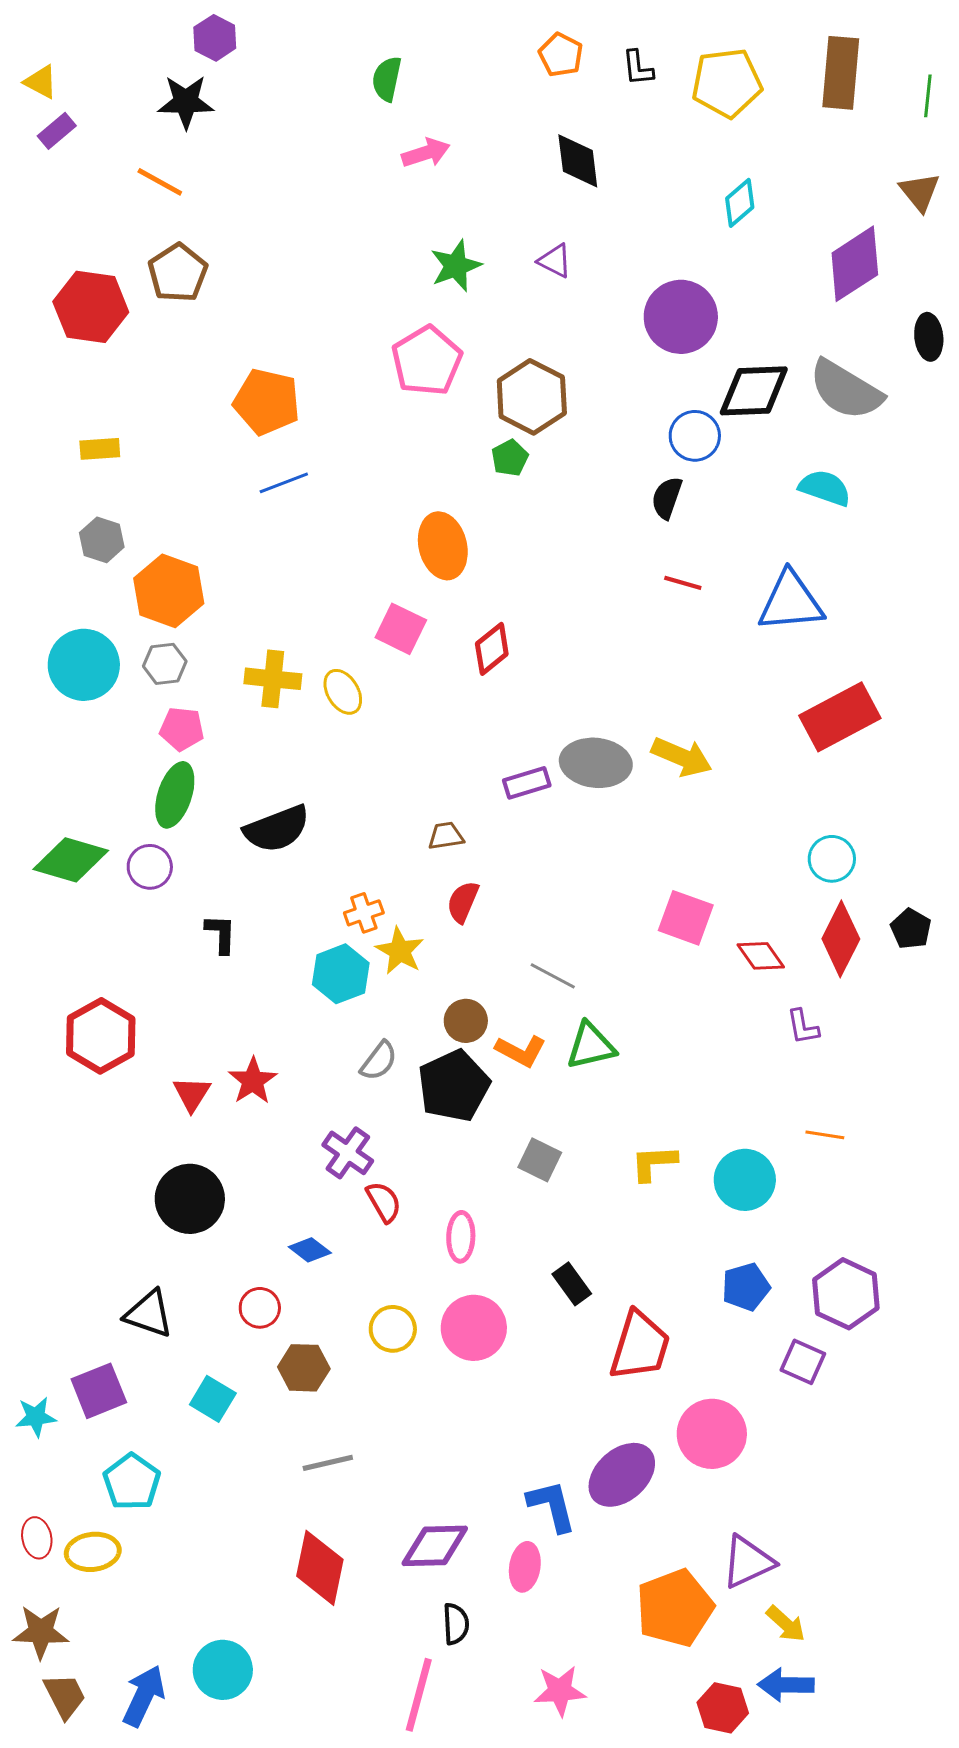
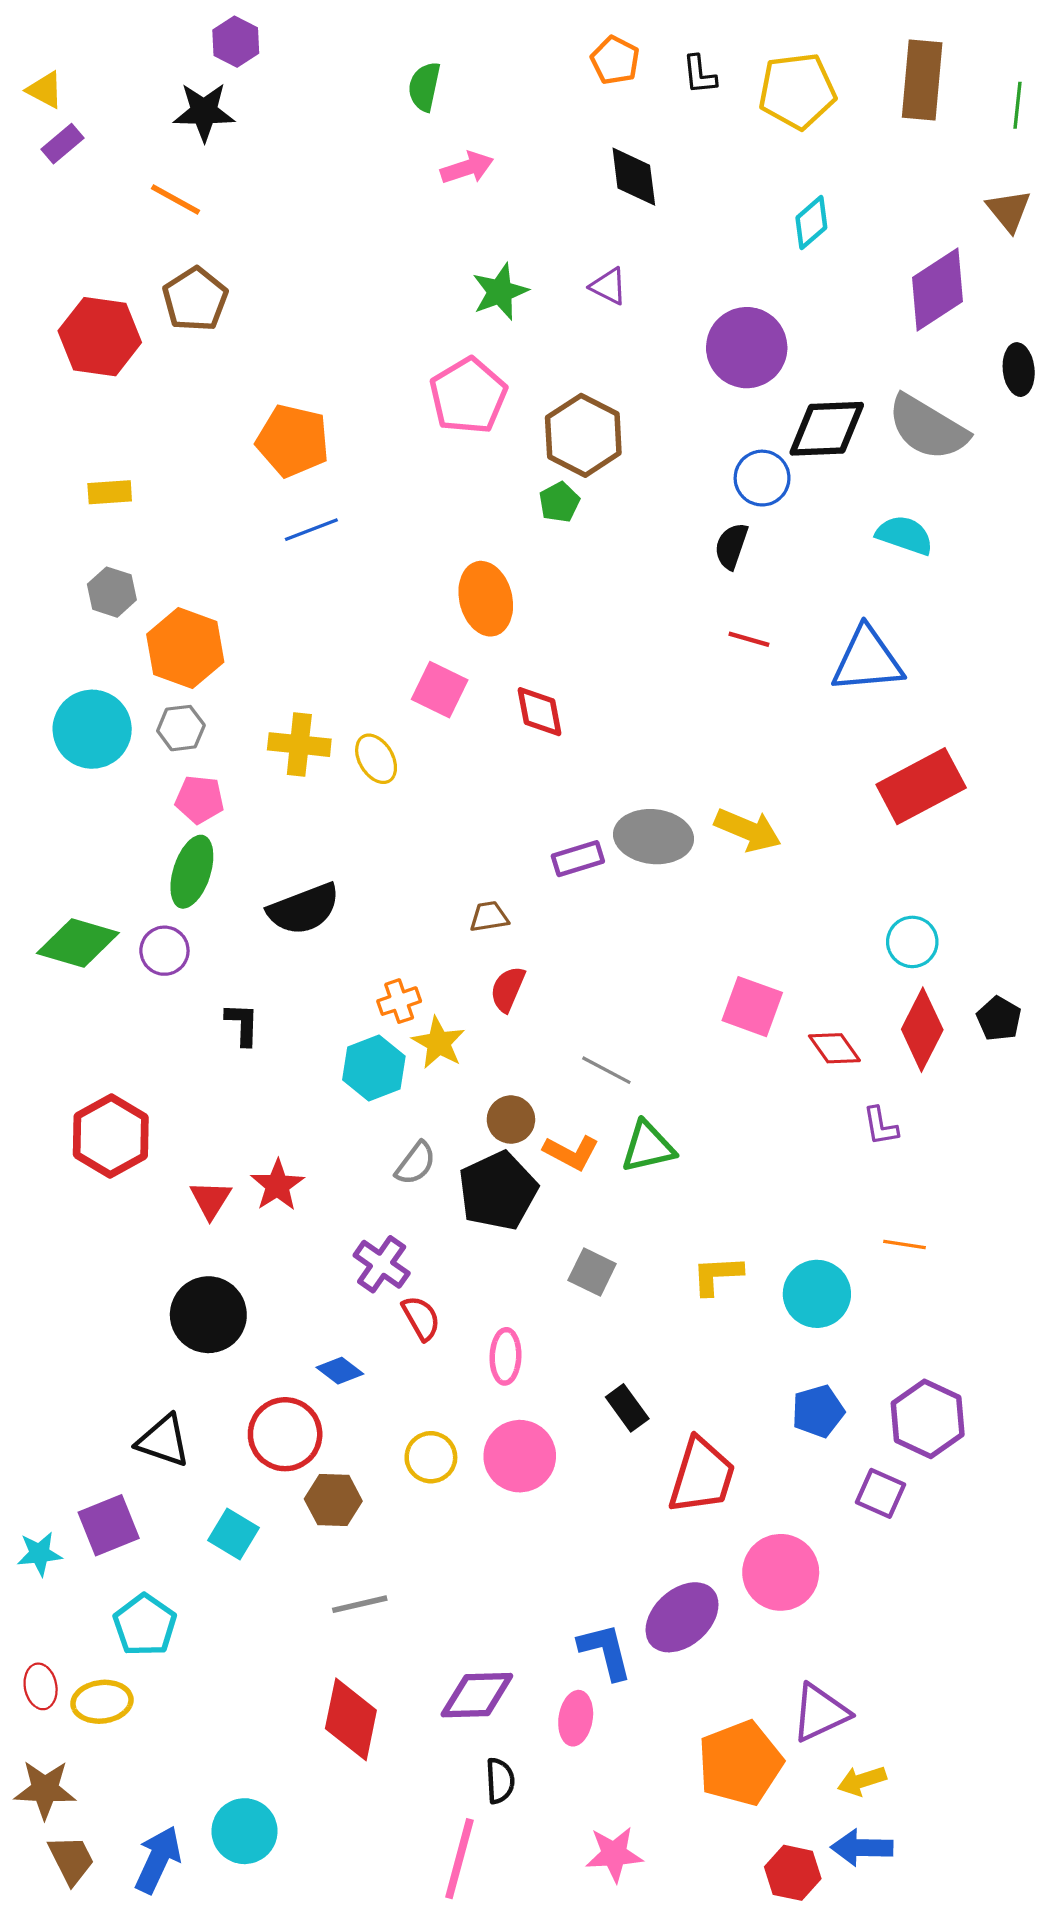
red diamond: (492, 649) -> (539, 712), turned -62
red circle: (260, 1308) -> (285, 1434), size x1.6
yellow arrow: (786, 1624) -> (862, 1781), turned 120

